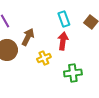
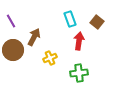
red arrow: (63, 41) -> (79, 41), moved

